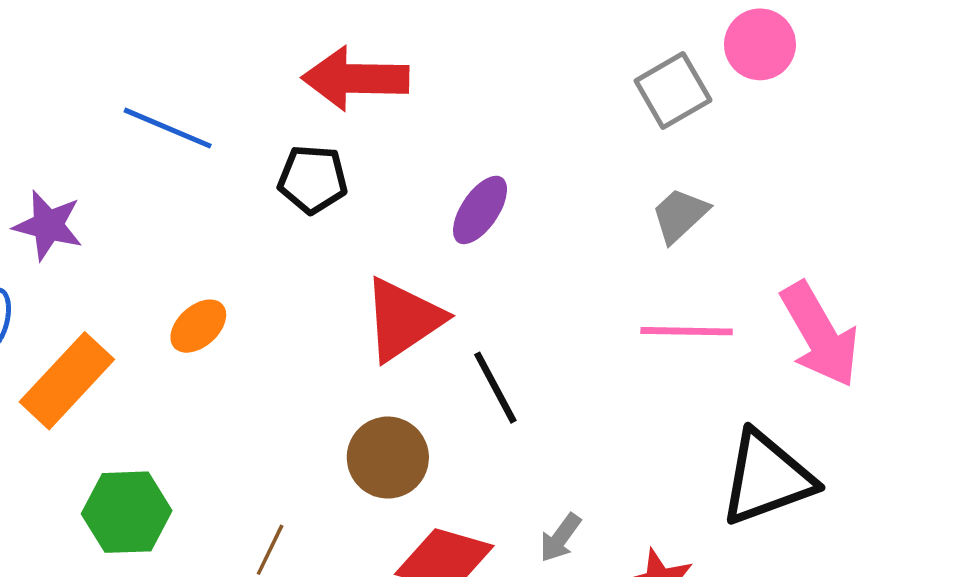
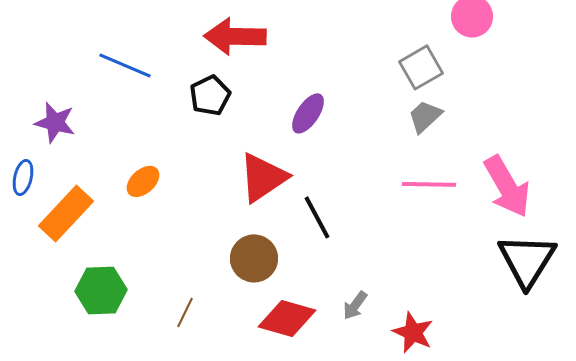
gray square: (673, 90) -> (421, 67), moved
black pentagon: (313, 179) -> (210, 95), turned -30
black triangle: (767, 478) -> (527, 260), moved, turned -38

